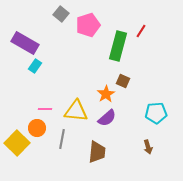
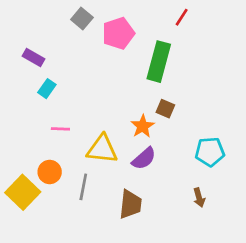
red line: (141, 31) -> (182, 17), moved
purple rectangle: (25, 43) -> (33, 58), size x0.6
pink line: (45, 109) -> (60, 129), moved

